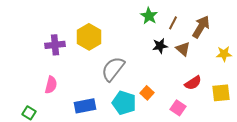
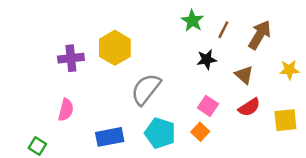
brown triangle: (183, 49) -> (244, 75), moved
orange square: (147, 93) -> (200, 132), moved
pink square: (178, 108) -> (208, 106), moved

